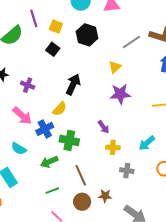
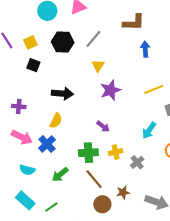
yellow square: (56, 26) -> (30, 42), turned -32
gray line: (131, 42) -> (93, 39), moved
black arrow: (73, 84) -> (62, 94), turned 85
green cross: (69, 140) -> (88, 153), moved
yellow cross: (113, 147) -> (116, 152), moved
gray cross: (127, 171) -> (137, 162), turned -32
green line: (52, 191) -> (51, 207), moved

